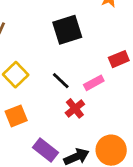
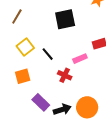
black line: (61, 81) -> (48, 54), moved
red cross: (75, 108) -> (65, 75), turned -32

